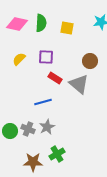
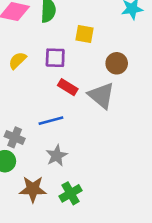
yellow square: (67, 28) -> (85, 34), moved
gray cross: (28, 129) -> (15, 137), moved
brown star: (33, 162) -> (33, 189), moved

